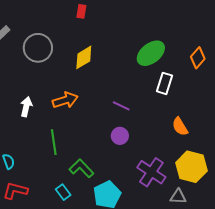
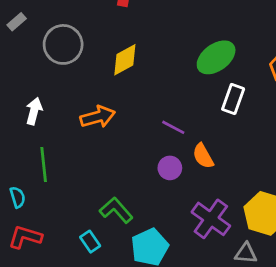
white arrow: (26, 107) -> (34, 111), moved
orange semicircle: (180, 127) -> (203, 156), moved
green line: (54, 142) -> (44, 164), moved

